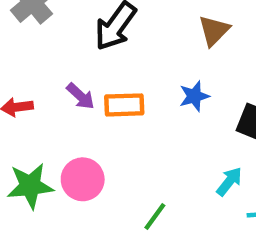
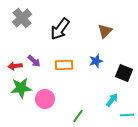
purple arrow: (80, 96) -> (34, 61), moved
green star: (30, 186) -> (21, 88), moved

